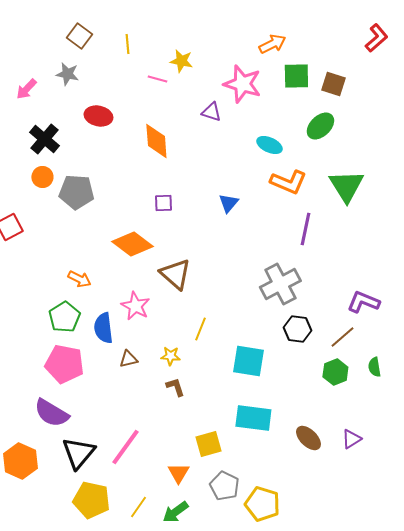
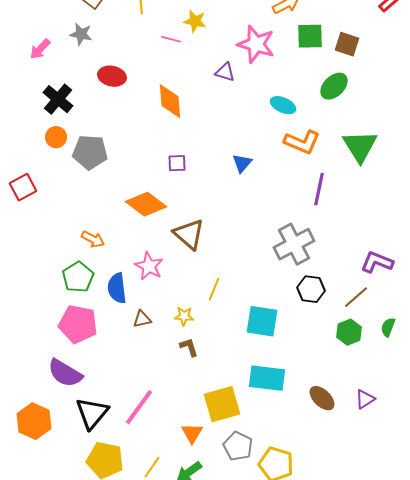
green semicircle: (374, 367) -> (388, 327), turned 30
yellow square: (208, 444) -> (222, 404), size x1.4

